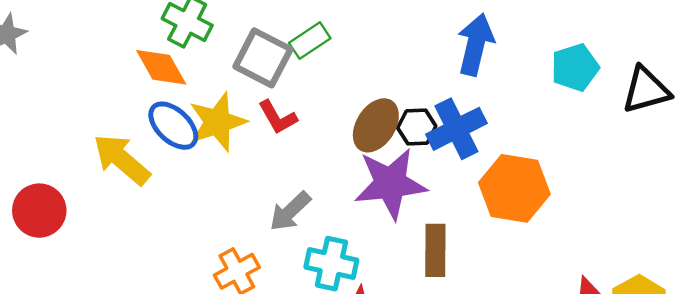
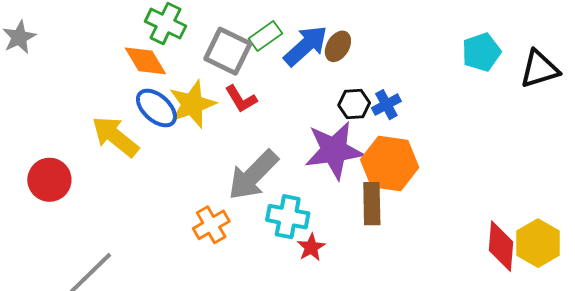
blue arrow: (476, 44) -> (306, 46), moved, turned 36
brown ellipse: (376, 125) -> (338, 46), moved, size x0.7
blue cross: (456, 129) -> (386, 105), size x0.6
orange hexagon: (514, 188) -> (390, 164), moved
gray arrow: (290, 211) -> (253, 175), size x1.5

